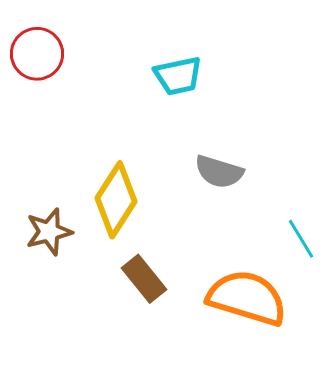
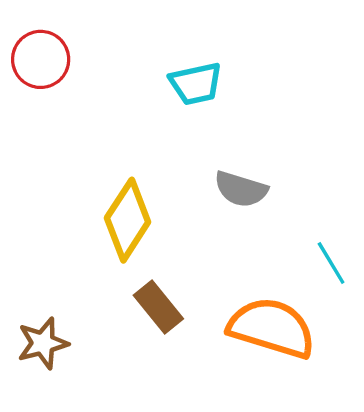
brown star: (49, 232) -> (43, 343), moved

